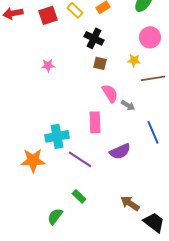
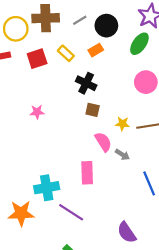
yellow star: (134, 60) -> (122, 124), moved
purple semicircle: (120, 151) -> (127, 232), moved, turned 80

